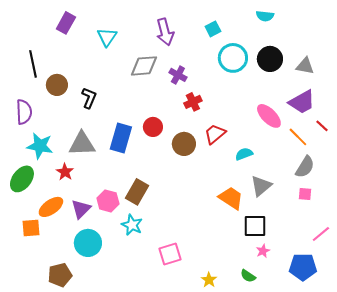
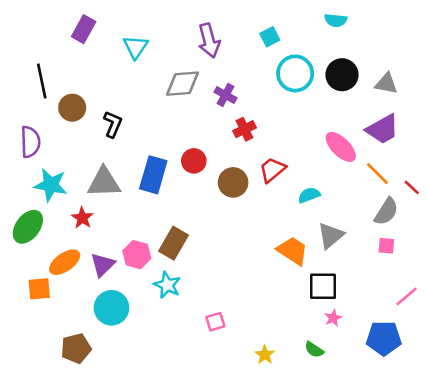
red line: (322, 126) -> (412, 187), moved
pink square: (170, 254) -> (215, 322), size x0.7

